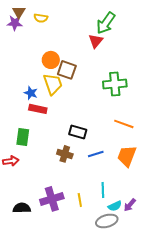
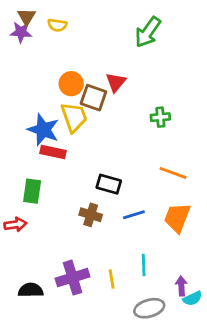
red triangle: (96, 41) -> (116, 82), moved
green cross: (115, 84) -> (160, 117), size x0.6
blue star: (31, 93) -> (43, 130), size x1.6
purple arrow: (130, 205) -> (181, 286), turned 136
cyan semicircle: (115, 206) -> (192, 298), moved

